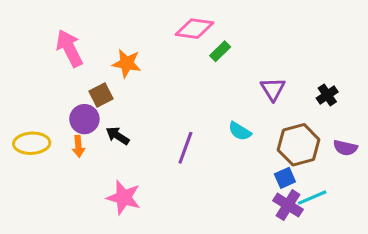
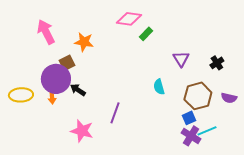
purple circle: (84, 119) -> (56, 79), size x1.5
cyan semicircle: (240, 131) -> (159, 87), turned 42
purple line: (185, 148) -> (115, 113), moved

